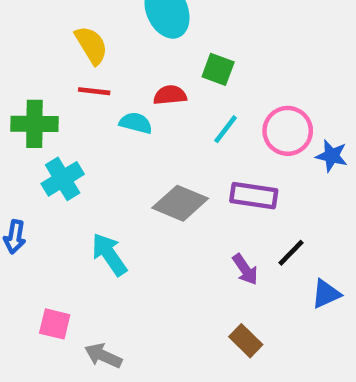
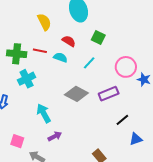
red line: (94, 91) -> (40, 51), moved
red semicircle: (170, 95) -> (69, 41), moved, turned 32
cyan line: (226, 129) -> (89, 63), moved
purple rectangle: (254, 196) -> (109, 94), turned -36
purple arrow: (245, 269) -> (55, 136), moved, turned -88

